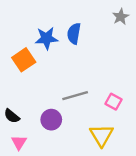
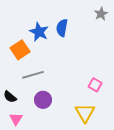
blue star: (46, 38) -> (39, 32), turned 30
gray line: (75, 96) -> (33, 75), moved

